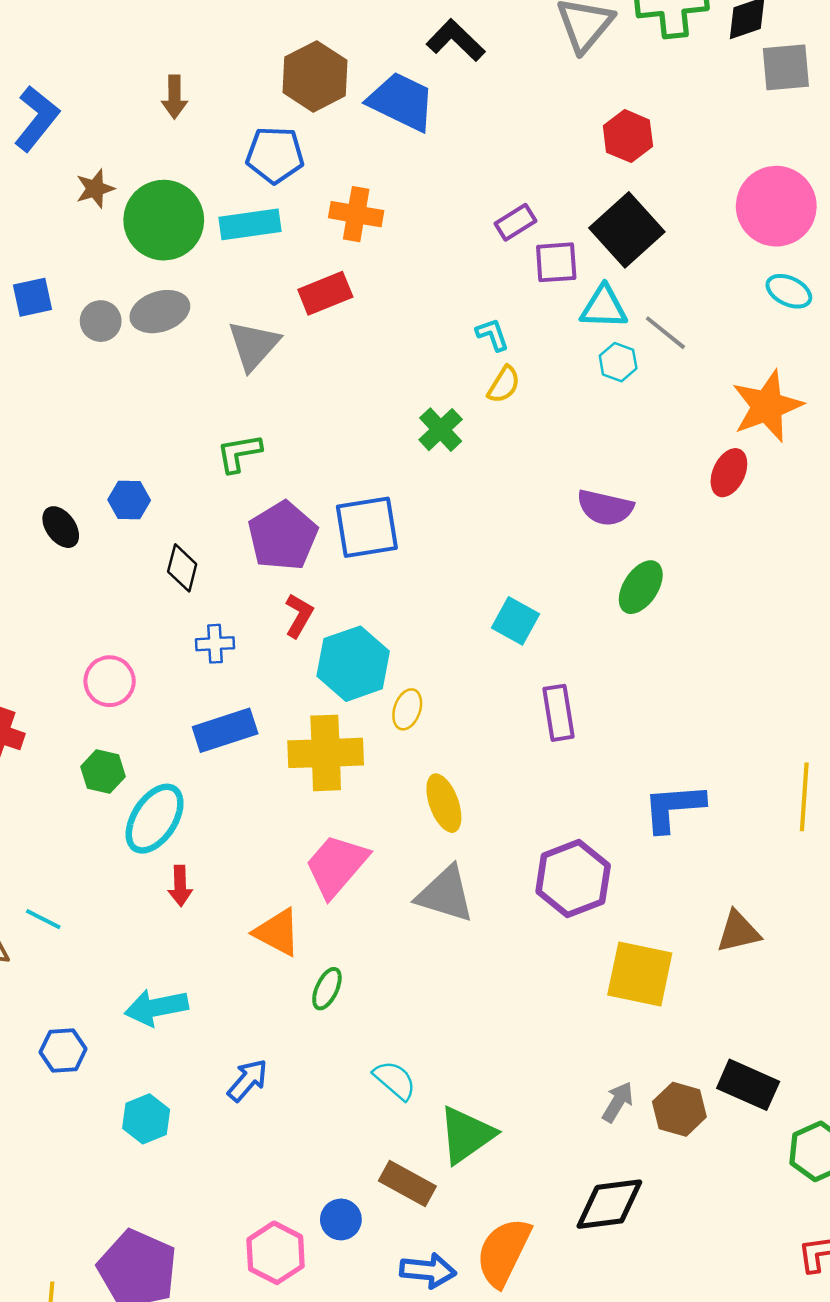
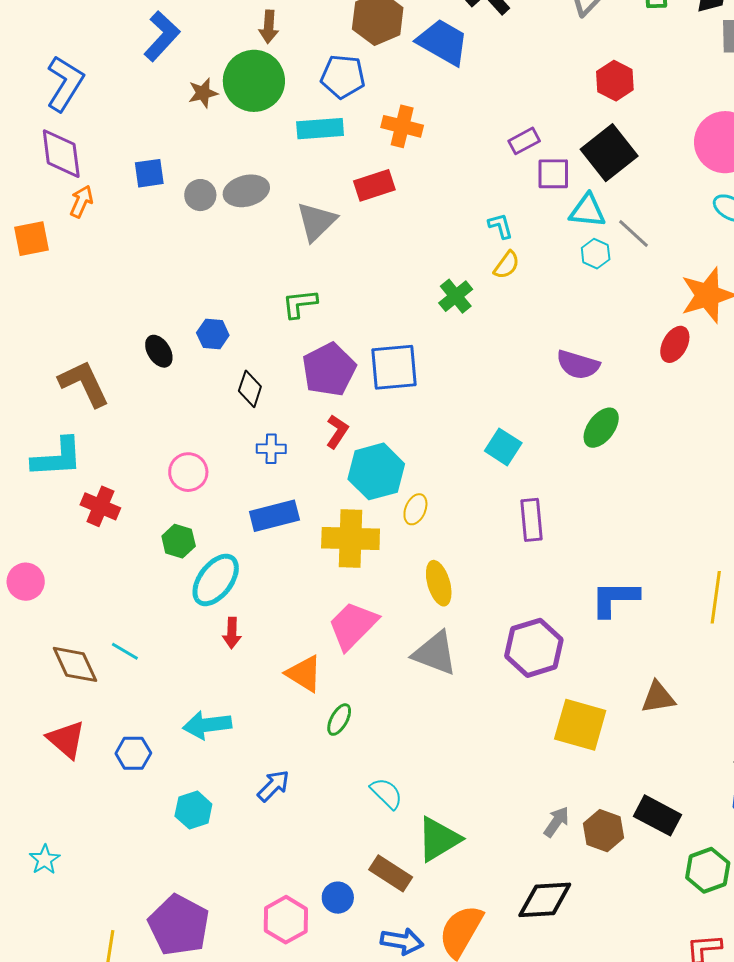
green circle: (164, 220) -> (254, 81), moved

